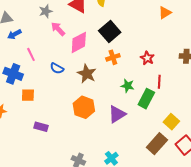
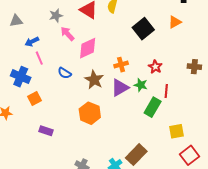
black square: (110, 32) -> (143, 29), moved
blue arrow: (14, 34) -> (32, 42), moved
green star: (128, 86) -> (141, 85), moved
orange square: (28, 95) -> (34, 99), turned -32
purple triangle: (117, 114) -> (120, 88), moved
yellow square: (171, 122) -> (177, 131), turned 35
brown rectangle: (157, 144) -> (136, 155), moved

